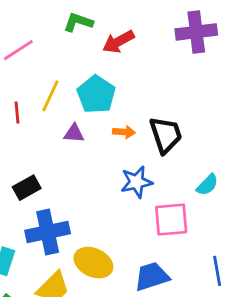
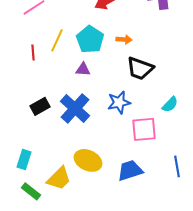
orange arrow: (124, 132) -> (124, 39), moved
purple triangle: (74, 133) -> (83, 69), moved
black trapezoid: (166, 135) -> (140, 68), turned 128
blue cross: (48, 232) -> (75, 108), moved, turned -36

